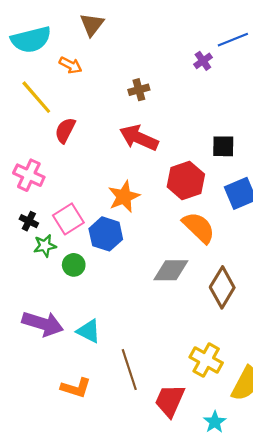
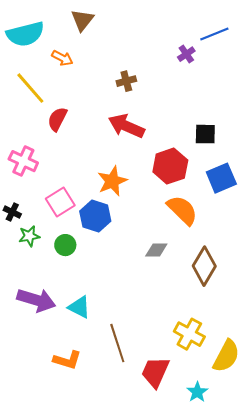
black cross: (29, 221) -> (12, 212), moved
green star: (45, 246) -> (29, 236), moved
gray diamond: (171, 270) -> (156, 250), size x0.7

